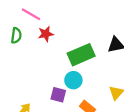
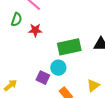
red star: (46, 34) -> (35, 30), moved

